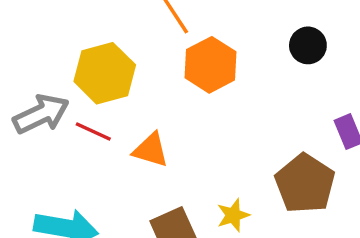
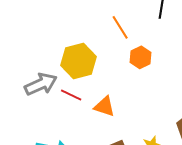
orange hexagon: (210, 65) -> (140, 57), size x0.7

